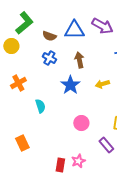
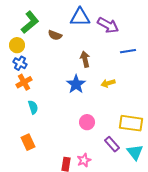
blue triangle: (74, 30) -> (80, 17), moved
blue cross: (49, 58) -> (20, 63), moved
cyan semicircle: (40, 106) -> (33, 107), moved

